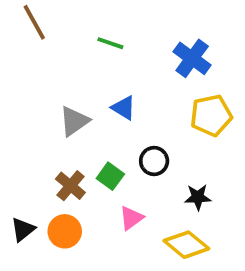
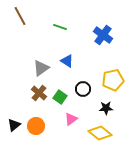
yellow pentagon: (211, 115) -> (113, 80), moved
brown cross: (70, 186) -> (39, 93), moved

